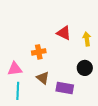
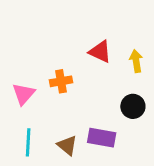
pink triangle: (15, 69) -> (23, 94), moved, turned -42
brown triangle: (43, 78) -> (67, 145), moved

